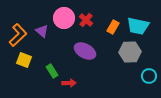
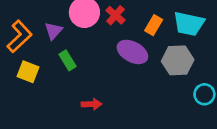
purple triangle: (42, 31) -> (53, 31), turned 32
purple ellipse: (85, 51) -> (132, 52), moved
green rectangle: (52, 71) -> (68, 60), moved

